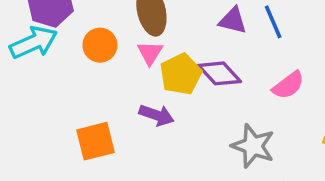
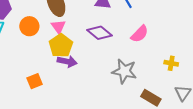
yellow pentagon: (181, 74) -> (61, 46), moved
orange square: (96, 141) -> (35, 81), size x0.7

